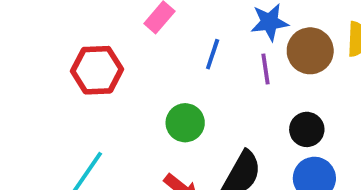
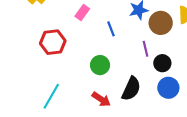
blue line: (213, 54) -> (111, 29), turned -35
purple line: (266, 69) -> (145, 49), moved

